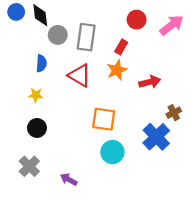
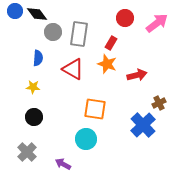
black diamond: (40, 15) -> (37, 14), turned -30
orange star: (117, 70) -> (107, 64), turned -30
cyan circle: (112, 152) -> (86, 139), moved

